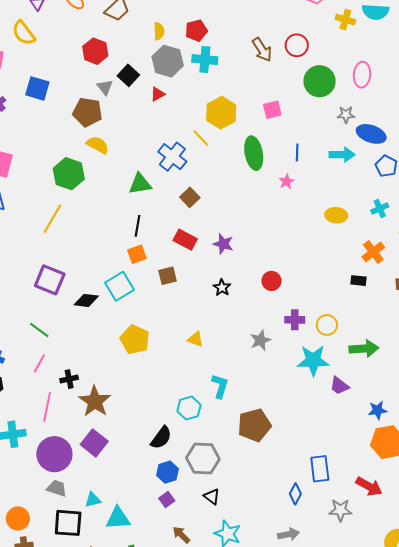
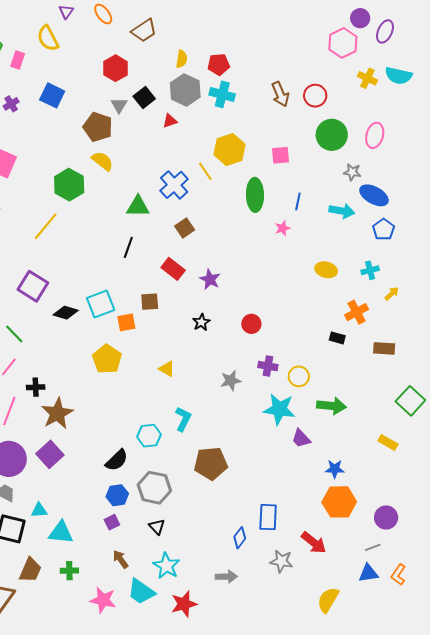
orange square: (137, 254) -> (126, 322), moved

